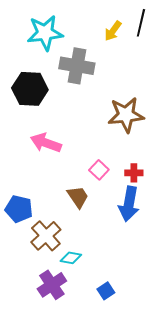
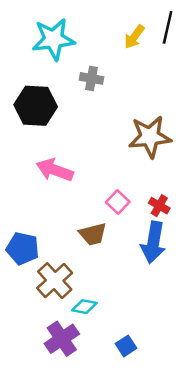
gray cross: (77, 66) -> (92, 78), size x0.6
red cross: (134, 173) -> (159, 206), turned 30
brown trapezoid: (78, 197) -> (93, 234), turned 110

